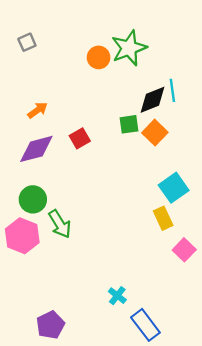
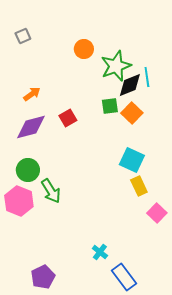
green star: (129, 48) -> (116, 66), moved
cyan square: (174, 188) -> (132, 160), moved, turned -30

